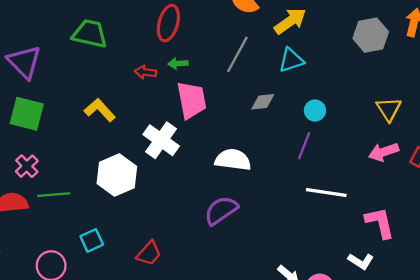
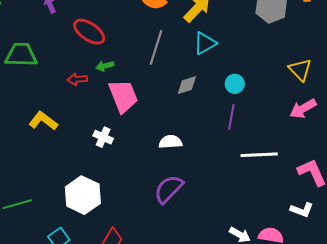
red ellipse: (168, 23) -> (89, 32), turned -60
white cross: (161, 140) -> (103, 137), size x0.6
white semicircle: (233, 160) -> (170, 142), size x0.7
white hexagon: (117, 175) -> (83, 195), moved

